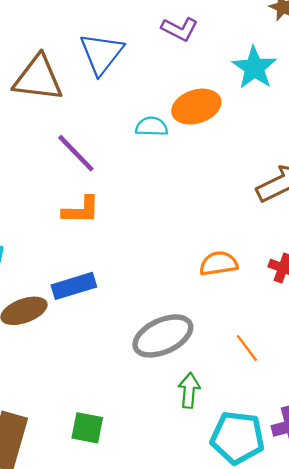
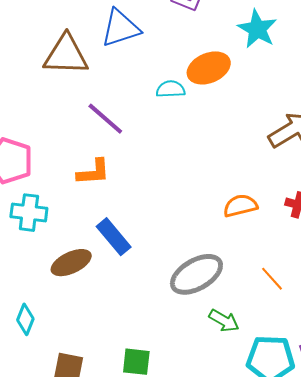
blue triangle: (102, 54) -> (120, 28), turned 39
orange L-shape: (81, 210) -> (93, 172), moved
blue rectangle: (74, 286) -> (114, 237), turned 72
green arrow: (189, 390) -> (224, 321), turned 120

